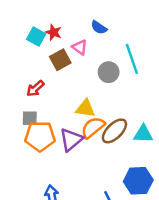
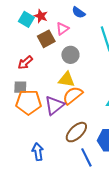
pink triangle: (80, 47) -> (63, 29), turned 48
gray circle: (109, 72) -> (70, 55), moved
brown ellipse: (114, 131) -> (76, 132), moved

